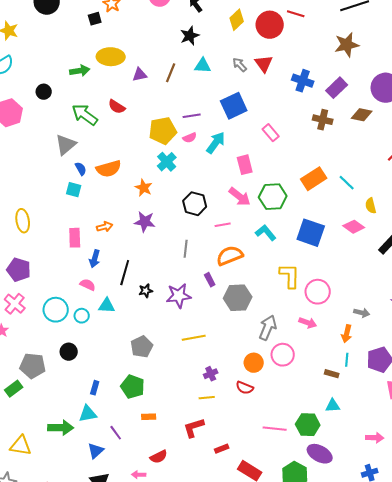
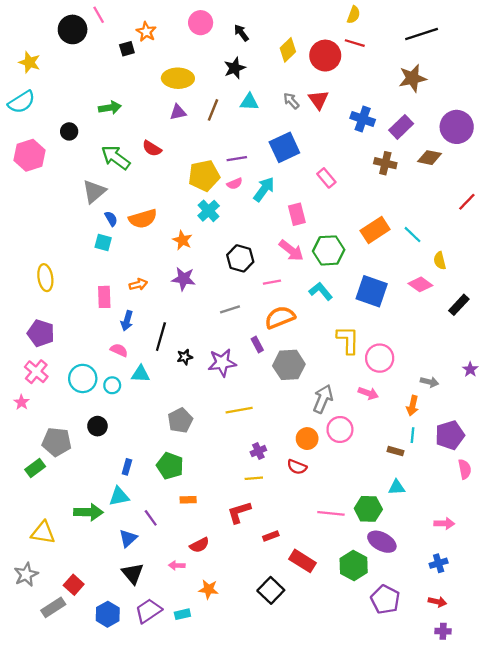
yellow ellipse: (111, 57) -> (178, 78), moved
gray line: (186, 249) -> (230, 309), turned 66

